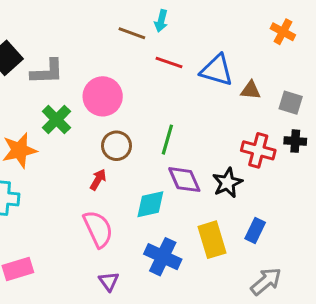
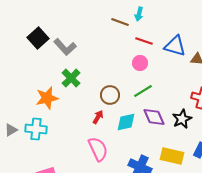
gray L-shape: (47, 72) -> (65, 47), turned 50
pink circle: (103, 96) -> (140, 63), moved, size x0.6
green line: (167, 140) -> (143, 91), turned 42
cyan diamond: (150, 204) -> (126, 122), moved
yellow rectangle: (212, 240) -> (172, 156), turned -60

